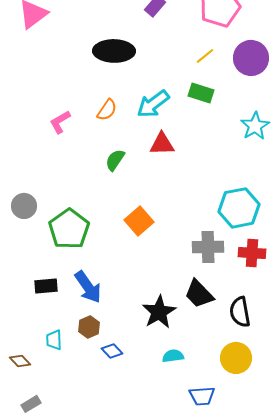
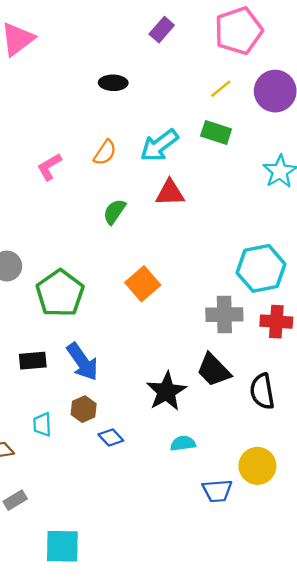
black ellipse: (114, 51) -> (113, 83), size x0.6
yellow circle: (236, 358) -> (257, 466), moved

